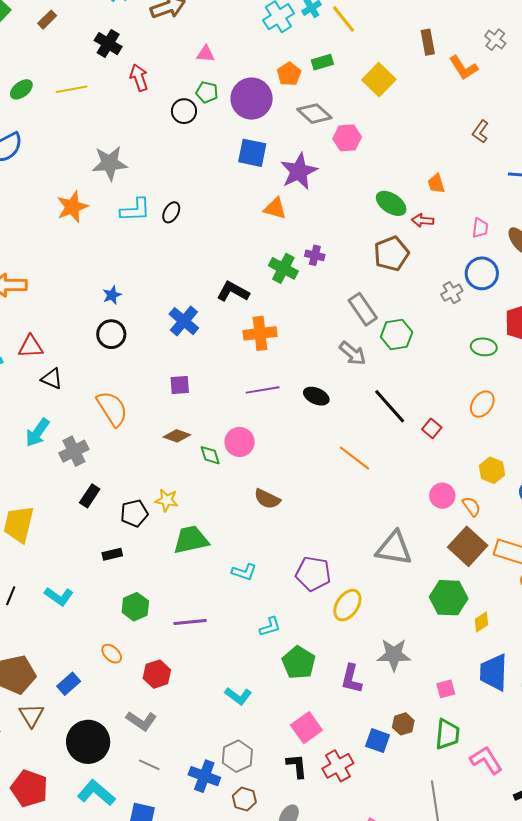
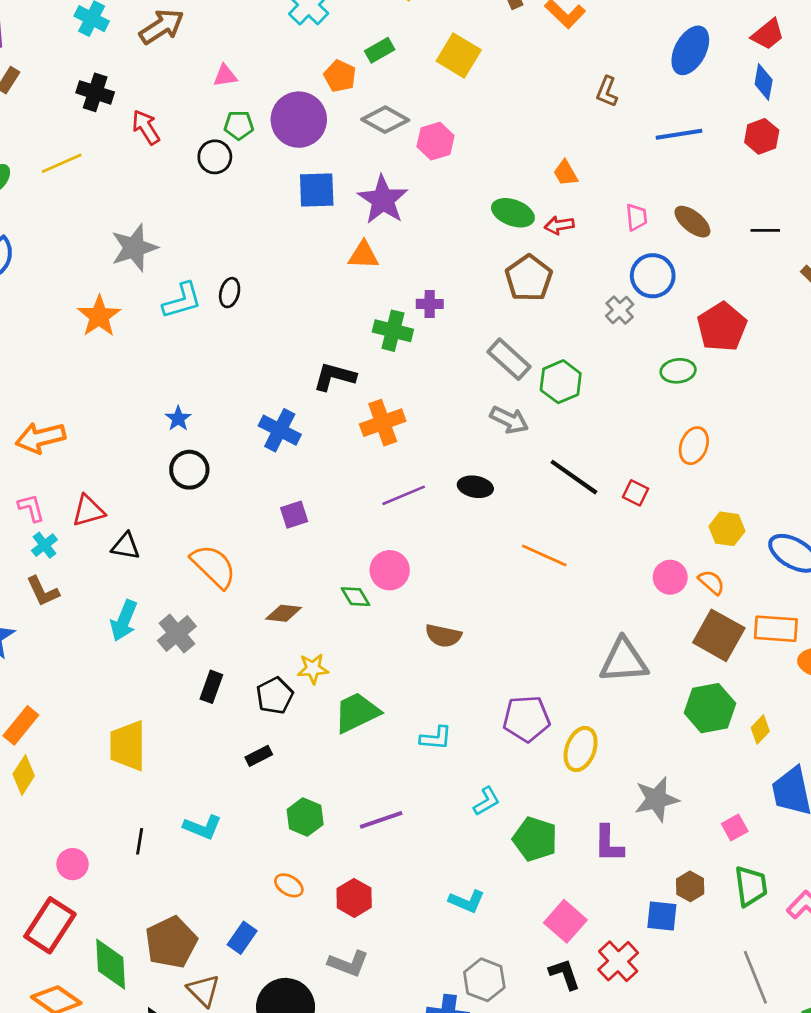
brown diamond: (177, 436) -> (284, 613), moved

